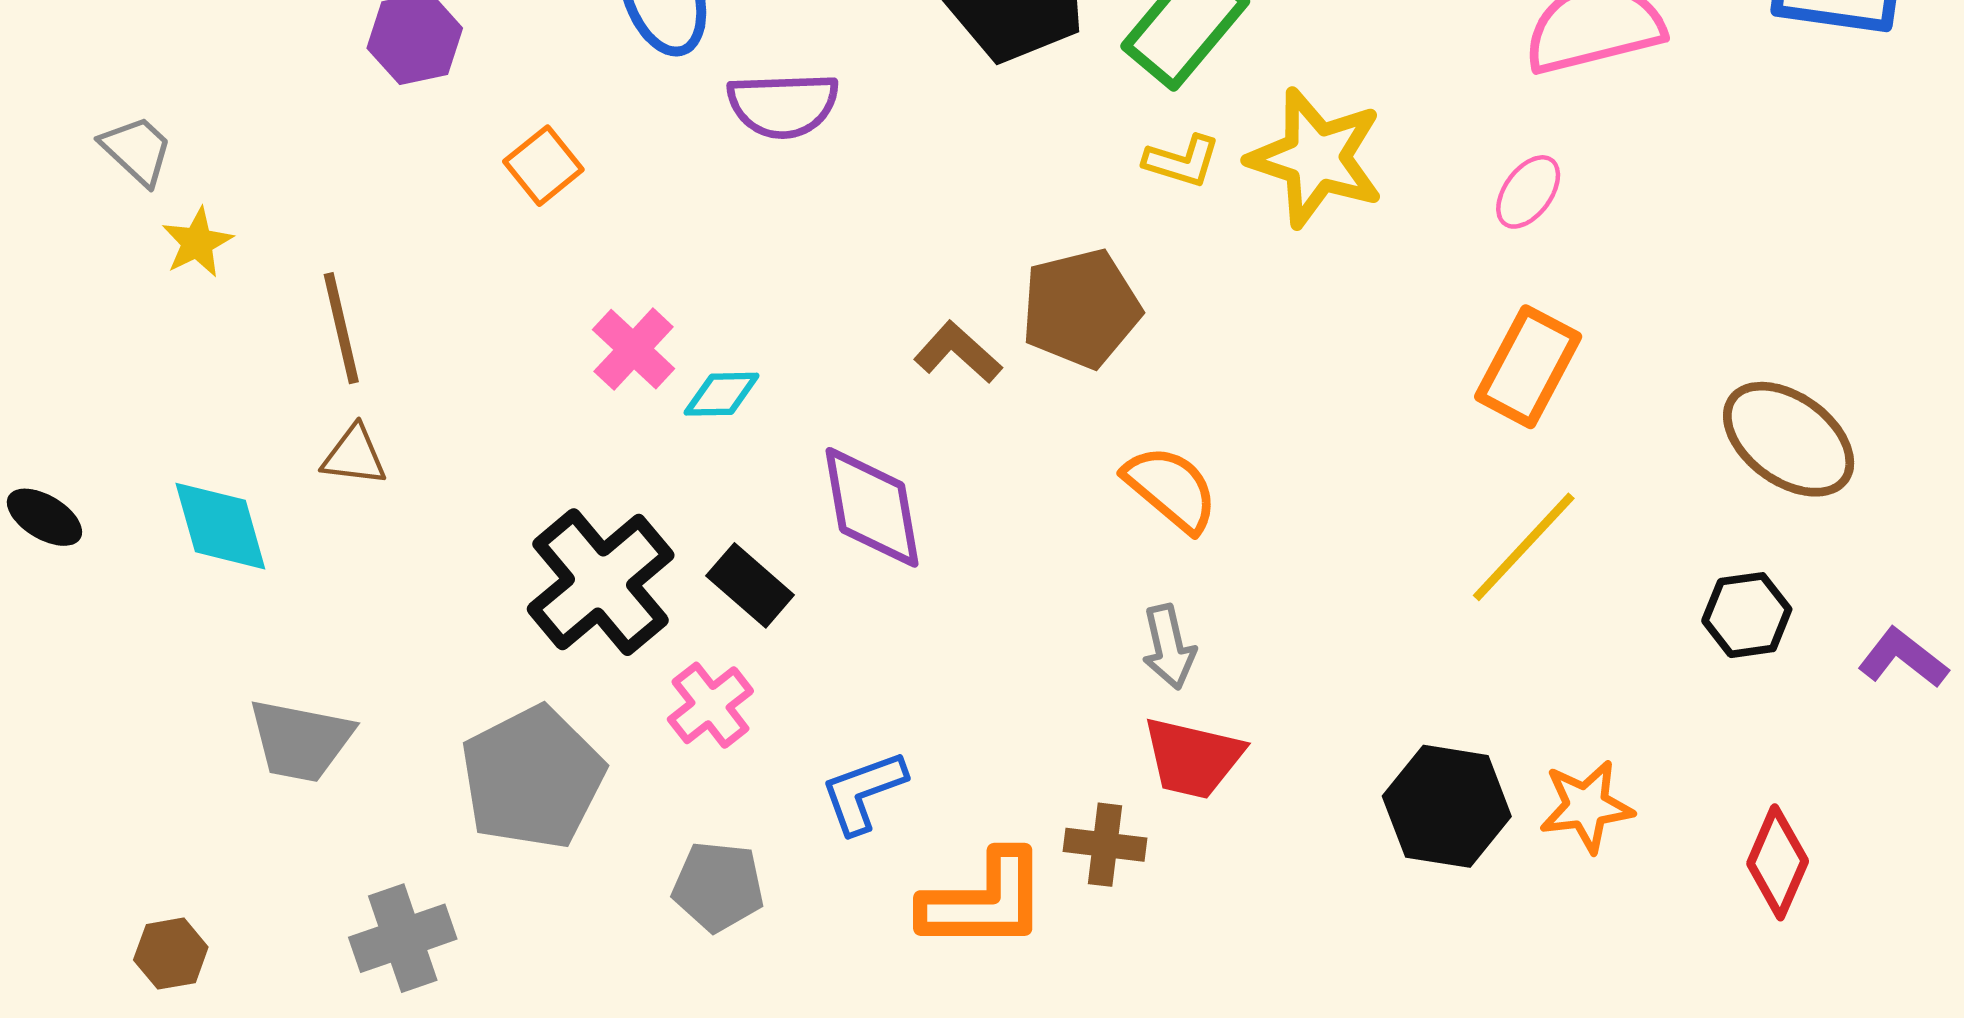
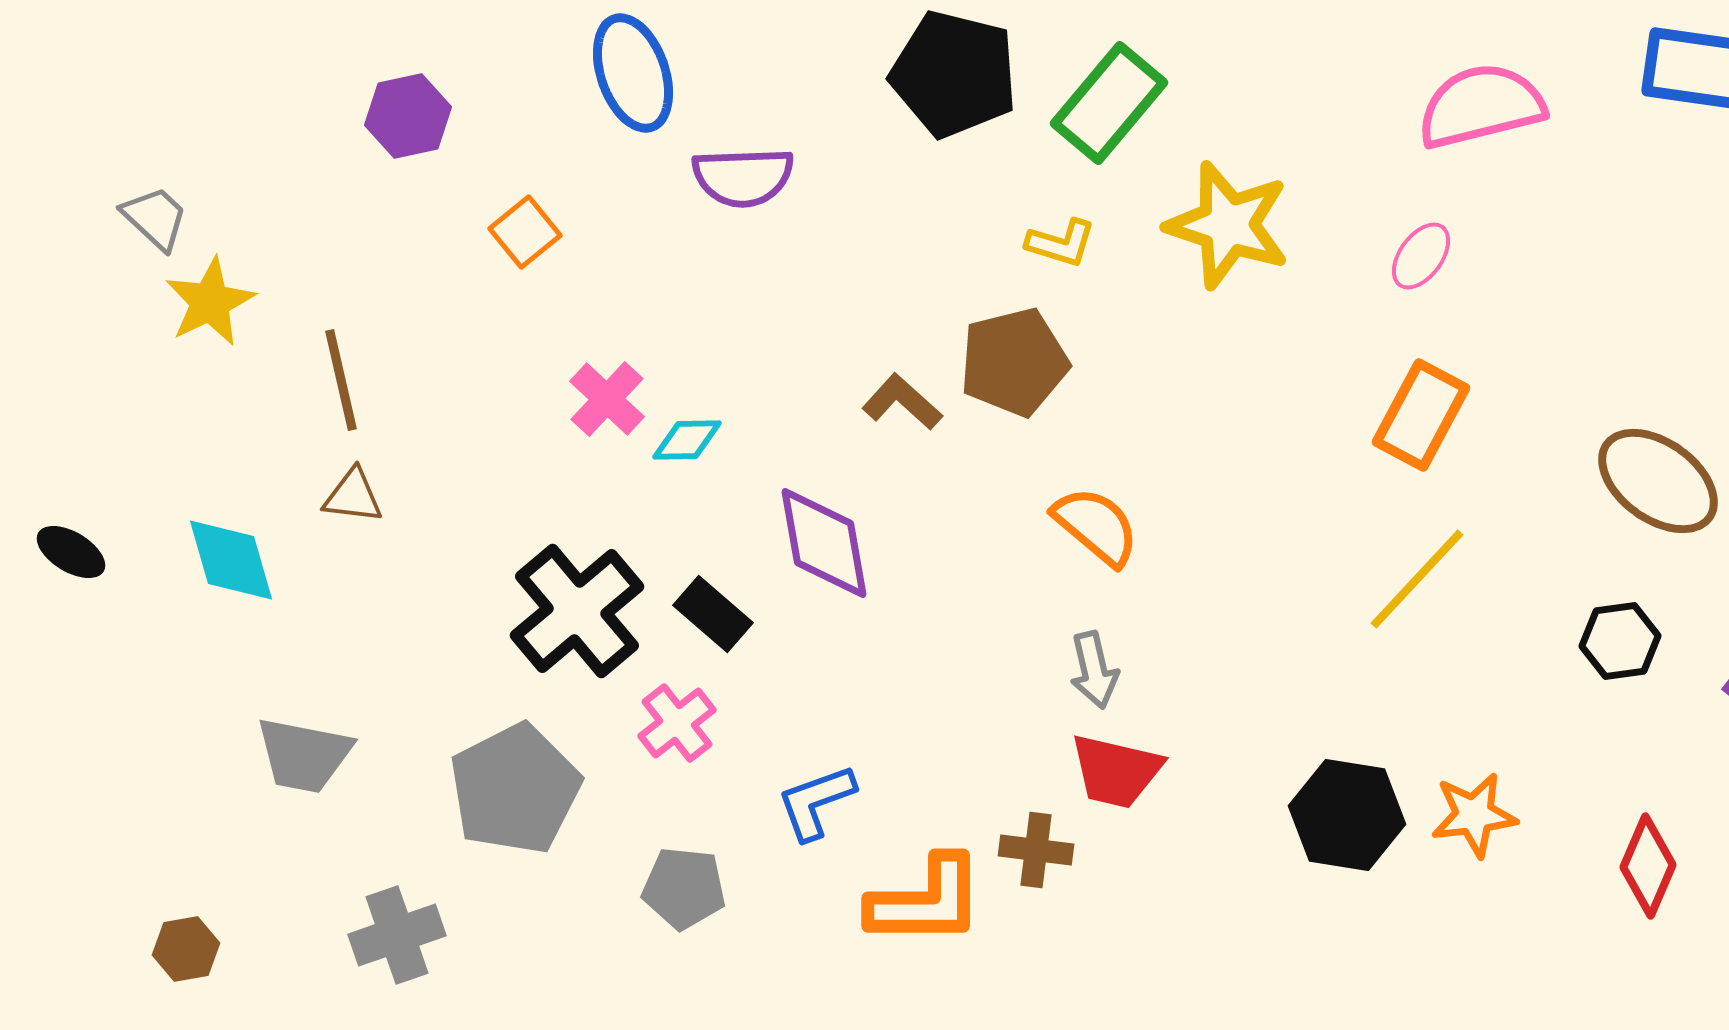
yellow L-shape: (1182, 161) -> (1061, 243), moved
yellow star: (197, 242) -> (210, 302), size x1.4

